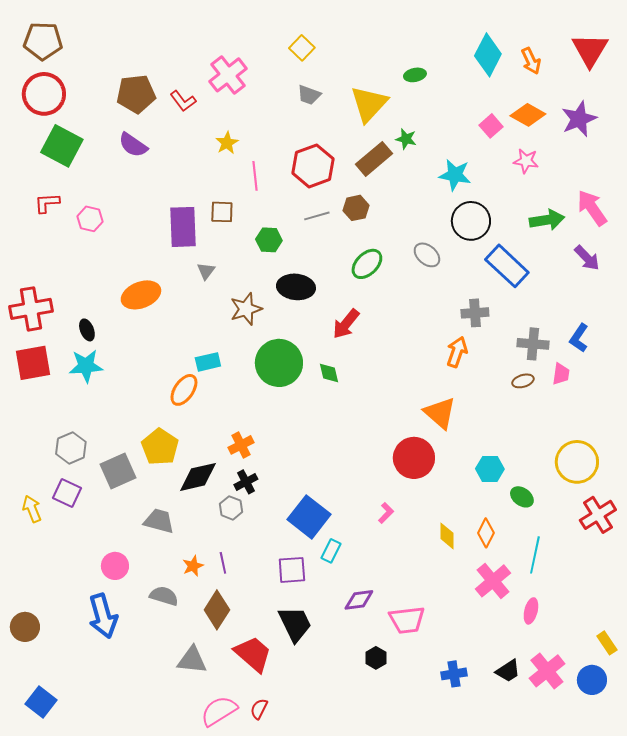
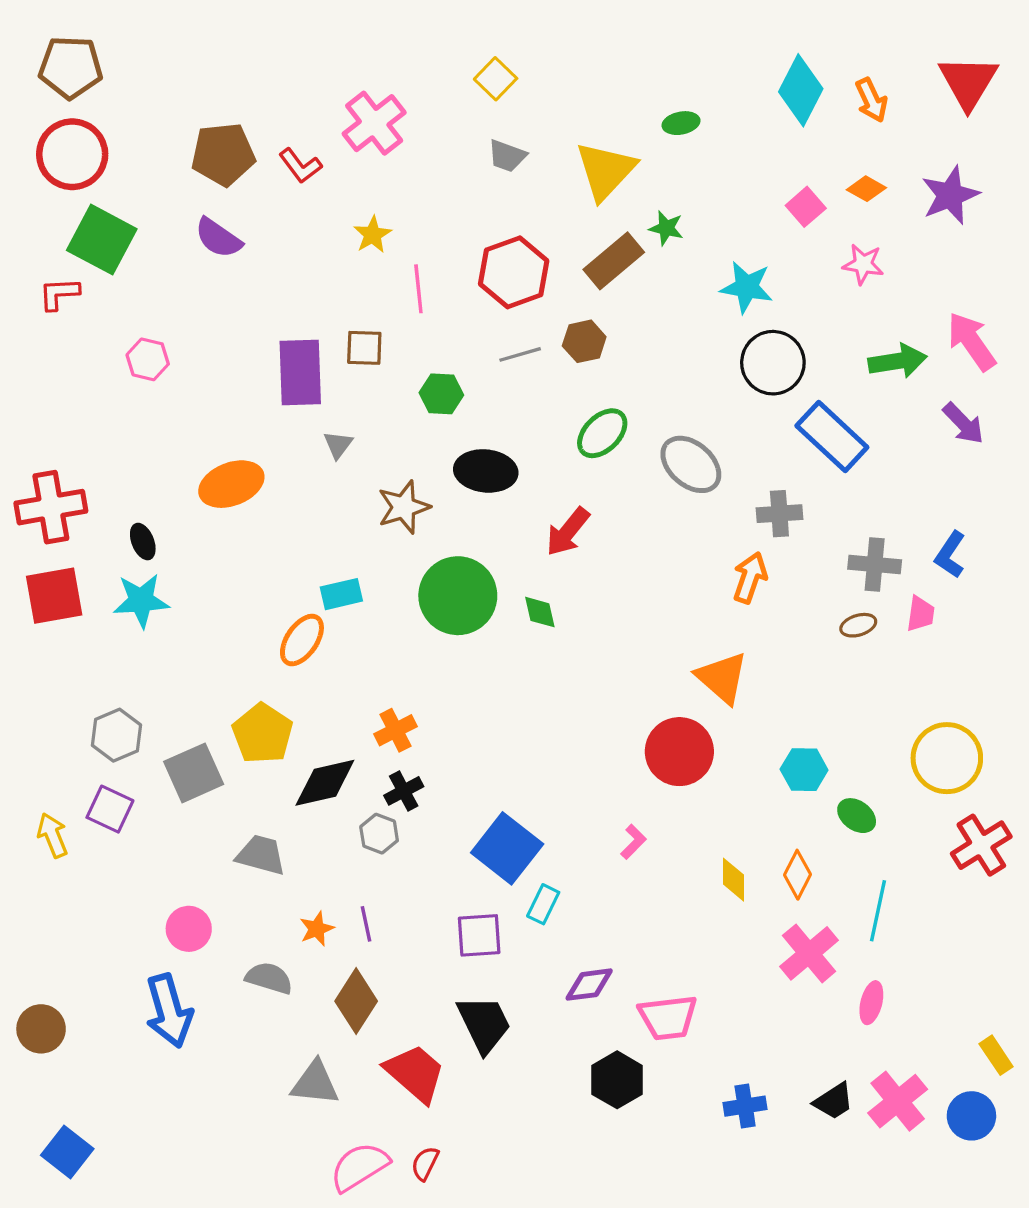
orange diamond: (528, 115) -> (866, 189), size x0.7
red L-shape: (47, 203) -> (59, 294), moved
gray ellipse: (427, 255) -> (691, 464), moved, size x1.4
black hexagon: (376, 658) -> (617, 1080), size x1.5

